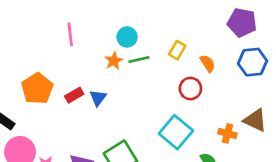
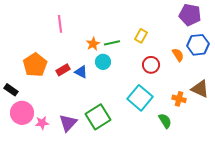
cyan circle: (127, 37) -> (103, 62), moved
orange semicircle: (208, 63) -> (178, 55), moved
blue triangle: (98, 98) -> (81, 72), turned -40

